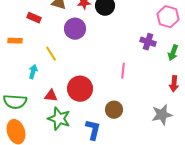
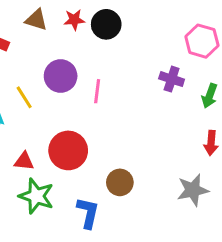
purple circle: (75, 29) -> (61, 76), moved
pink line: (123, 71) -> (97, 91), moved

